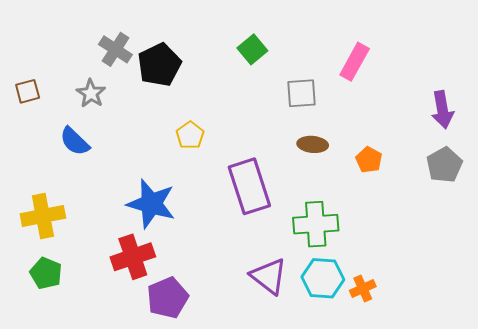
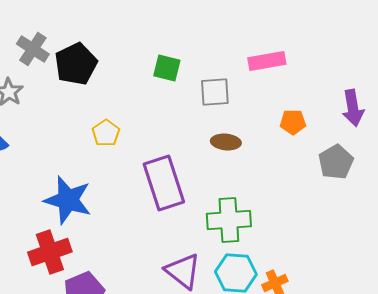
green square: (252, 49) -> (167, 68), moved, turned -36
pink rectangle: (355, 62) -> (267, 61), turned 51
orange pentagon: (369, 160) -> (293, 122), moved, turned -30
gray pentagon: (444, 165) -> (336, 162), moved

